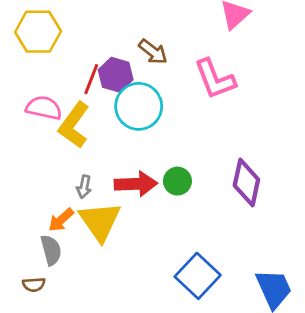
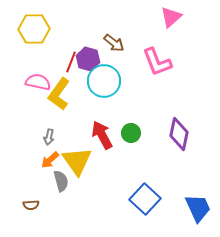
red arrow: (136, 184) -> (102, 135), turned -116
gray arrow: (84, 187) -> (49, 137), moved
gray semicircle: (51, 250) -> (61, 181), moved

